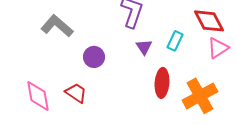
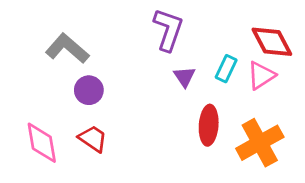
pink triangle: (218, 48) -> (261, 75), moved
purple circle: (94, 57) -> (89, 90), moved

